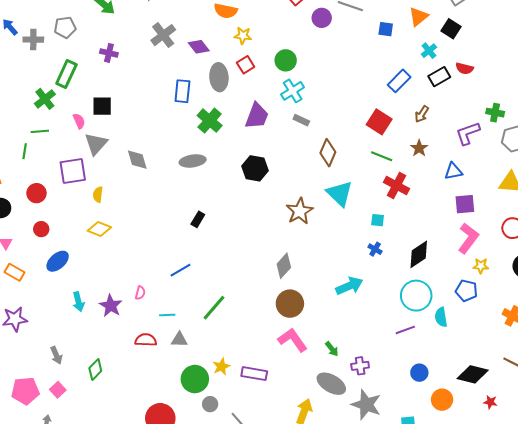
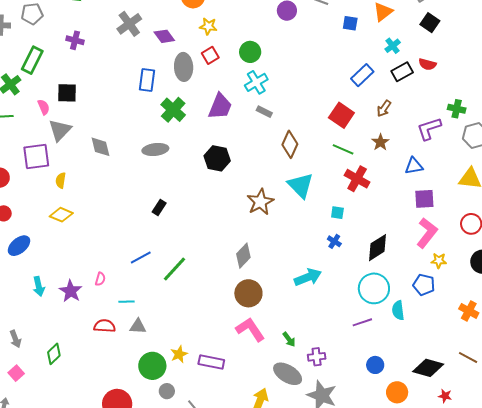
black square: (451, 29) -> (430, 23), moved
green line: (214, 308) -> (175, 269), moved

